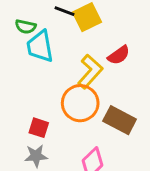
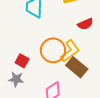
yellow L-shape: (90, 72) -> (70, 51), moved

